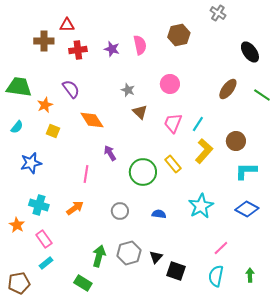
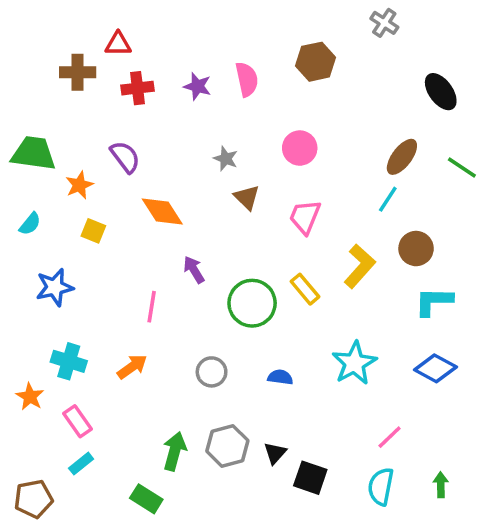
cyan line: (198, 124) -> (388, 199), moved

